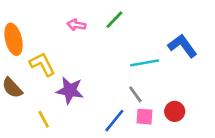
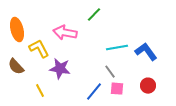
pink arrow: (76, 25) -> (65, 33), moved, size x1.6
blue L-shape: (183, 46) -> (146, 52), moved
red circle: (175, 111) -> (148, 86), moved

